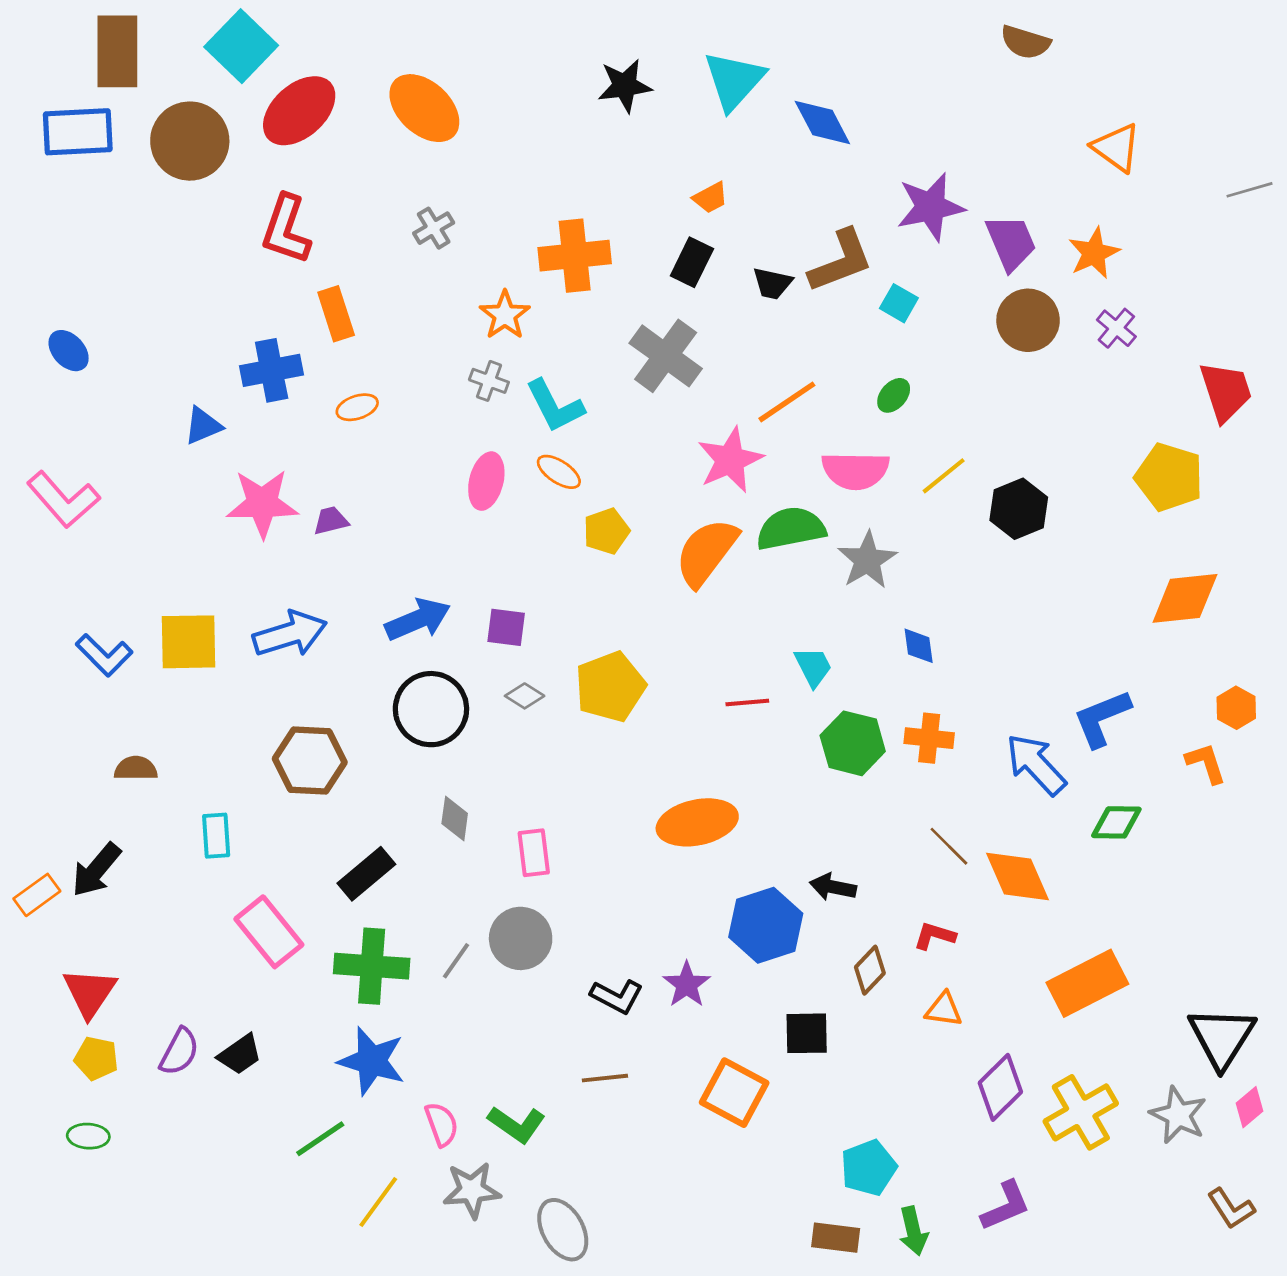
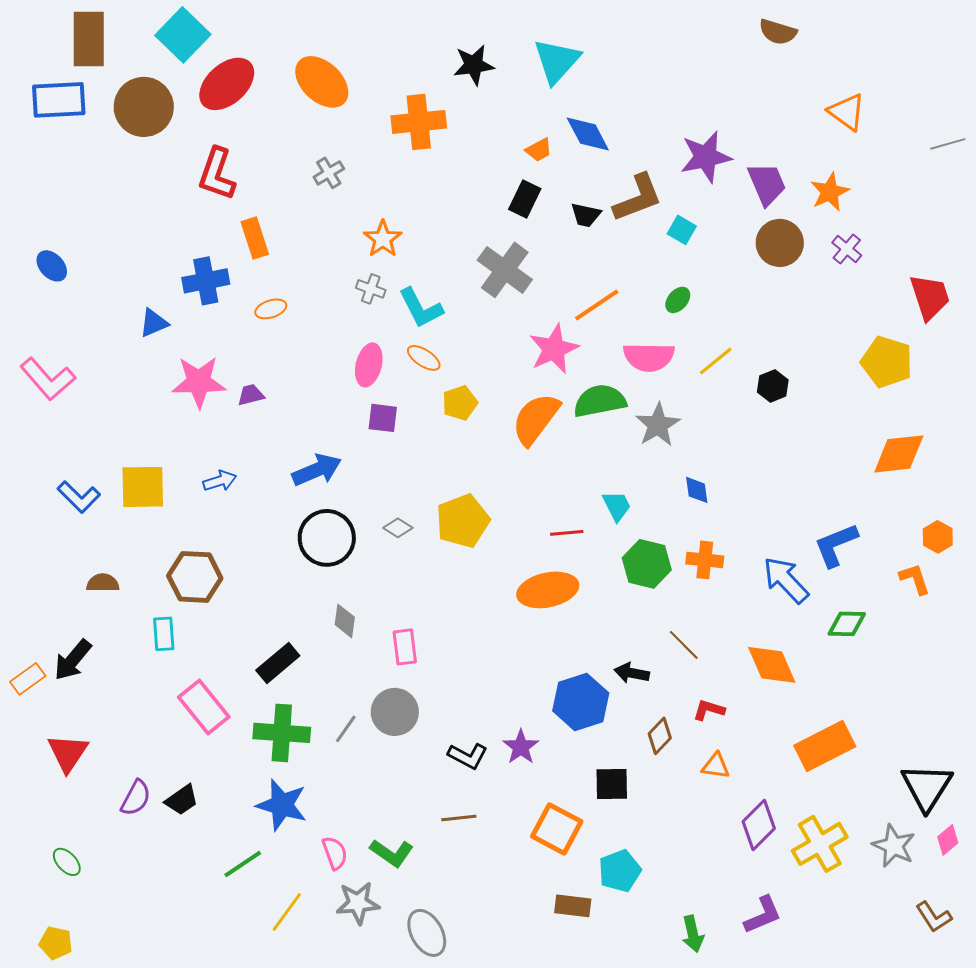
blue diamond: (822, 123) -> (588, 134), moved
orange cross: (575, 256) -> (419, 122), moved
black hexagon: (1019, 509) -> (773, 386), size x0.7
purple square: (506, 627) -> (383, 418), moved
blue arrow: (290, 634) -> (220, 481), size x0.6
brown hexagon: (310, 760) -> (195, 577), moved
orange ellipse: (697, 822) -> (548, 590), moved
brown line: (949, 846) -> (684, 645), moved
yellow pentagon: (96, 1058) -> (56, 943), moved
green ellipse: (88, 1136) -> (67, 862), turned 44
cyan pentagon: (869, 1168) -> (620, 871), moved
brown rectangle: (836, 1238) -> (573, 906), moved

